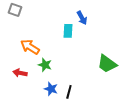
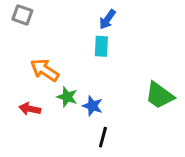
blue arrow: (82, 18) -> (107, 19), moved, turned 64
blue star: (51, 89) -> (92, 106), moved

